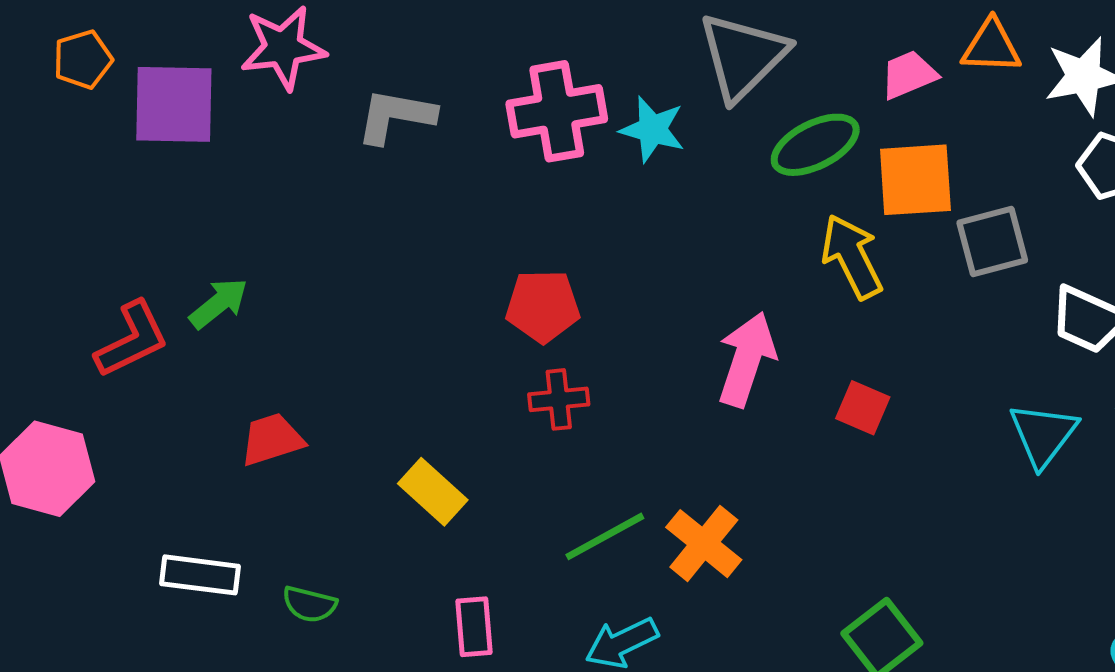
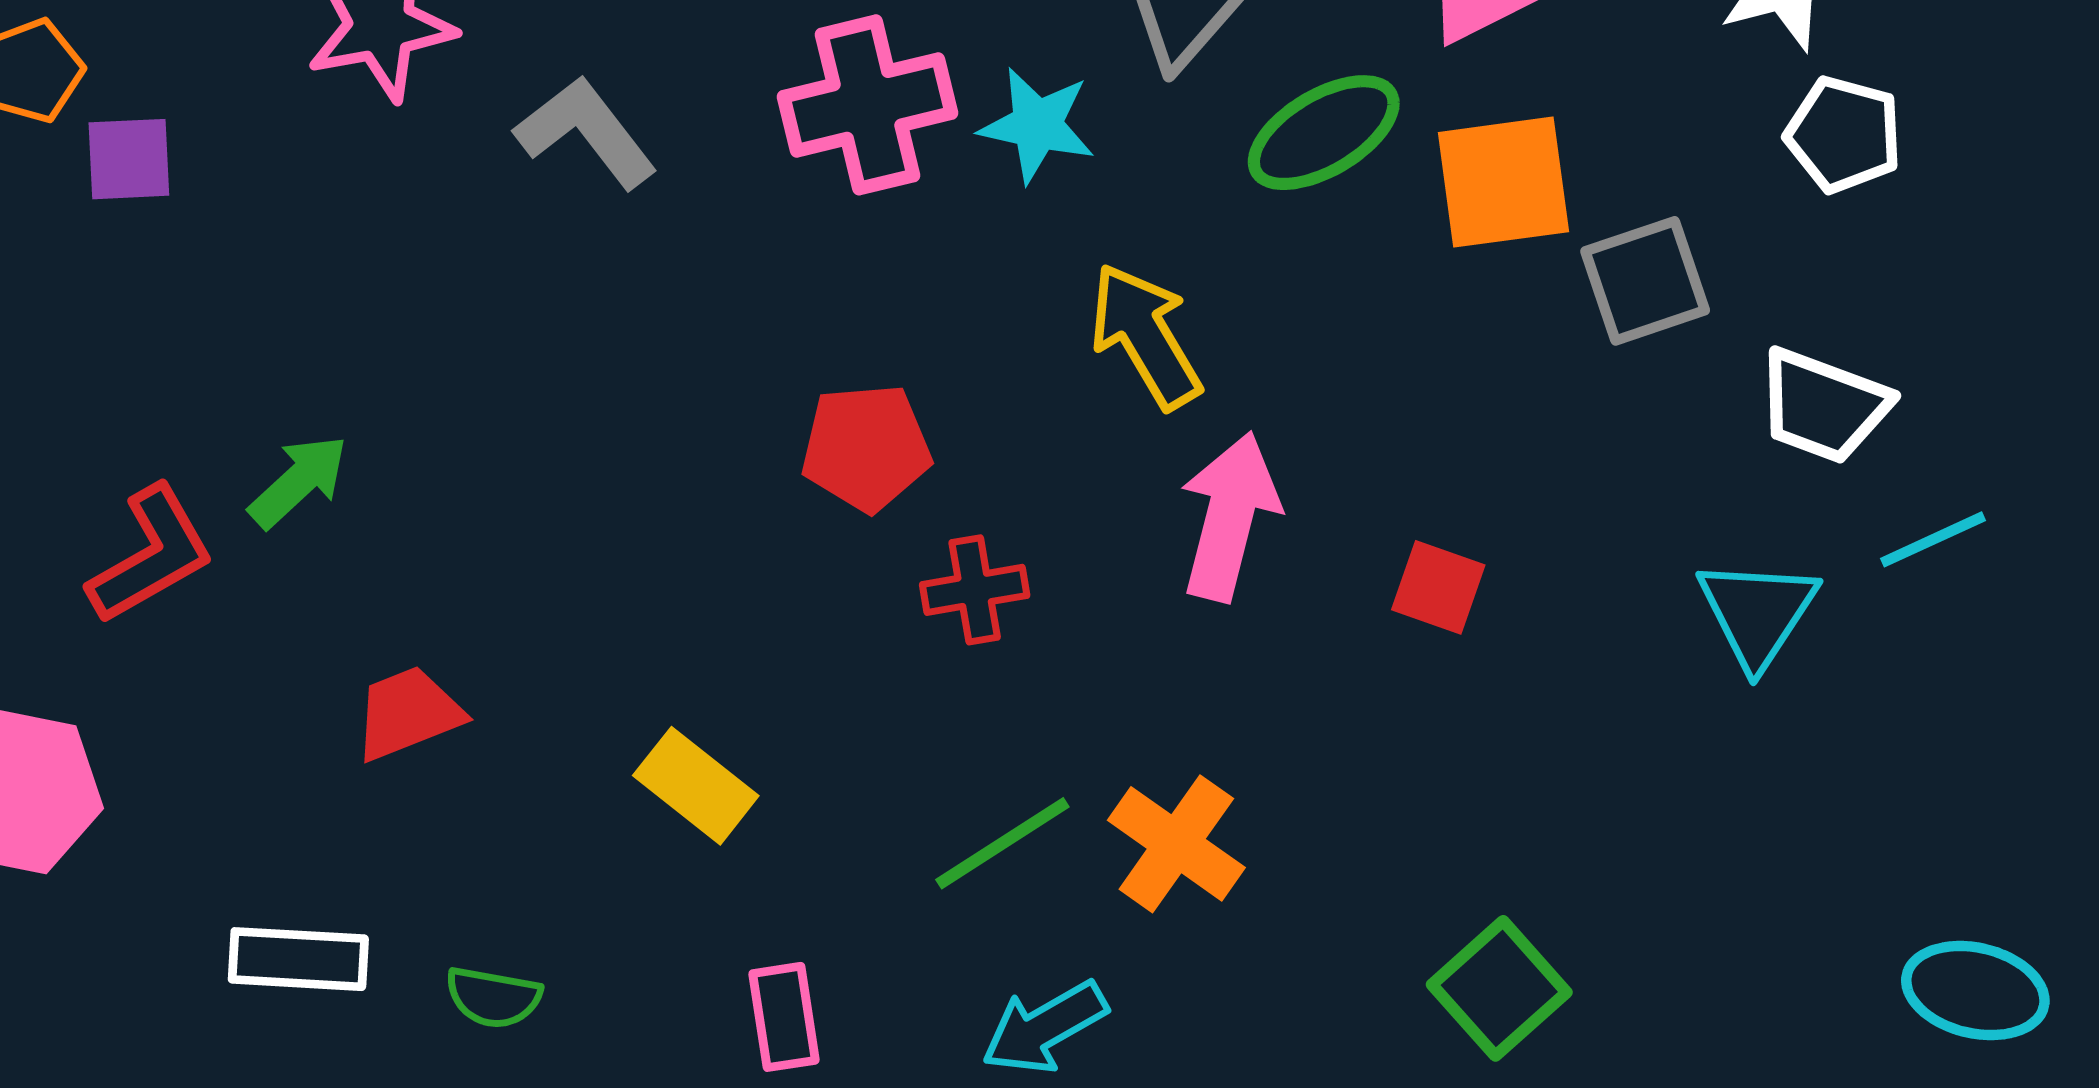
purple square: (174, 104) -> (129, 159), moved, size x0.6
gray L-shape: (396, 116) -> (586, 132), turned 46
yellow arrow: (852, 257) -> (1145, 336), moved
red cross: (559, 399) -> (975, 590), moved

